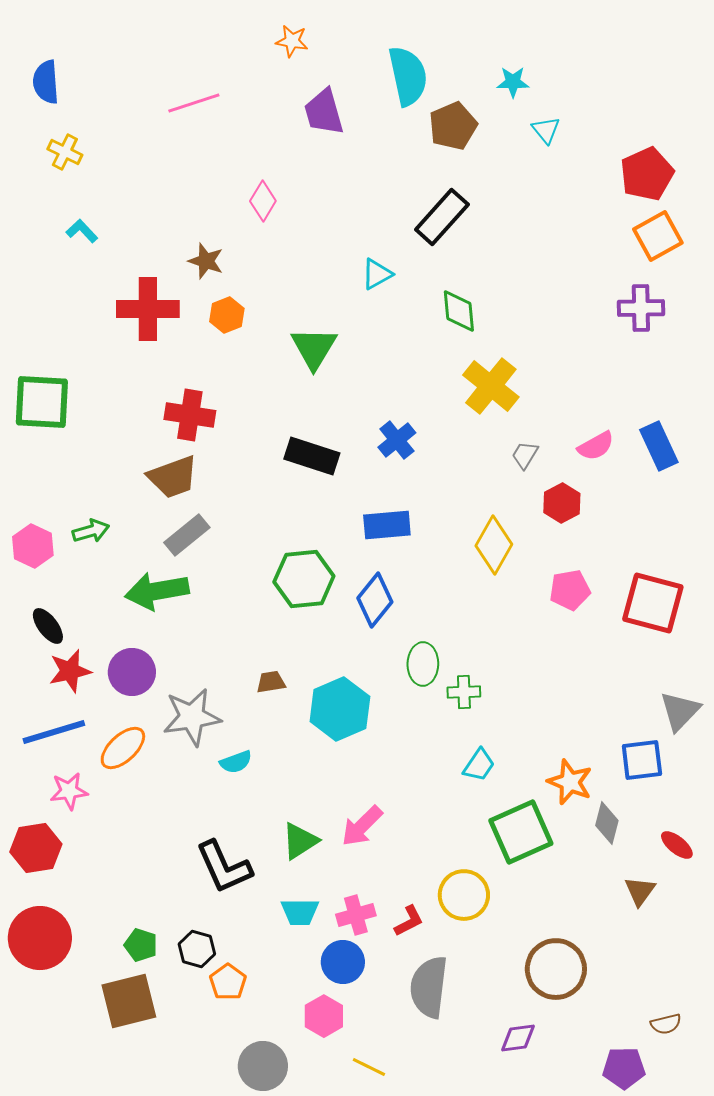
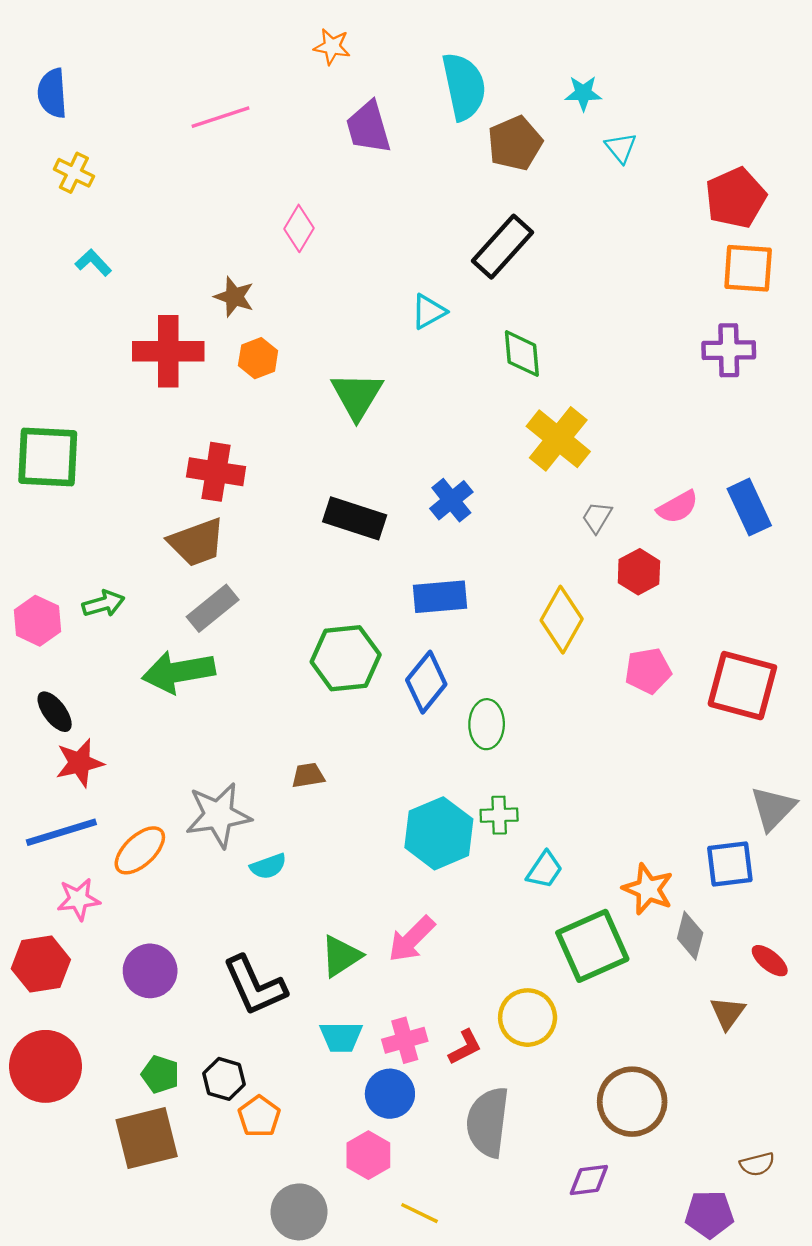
orange square: (658, 236) -> (748, 268), turned 33
green ellipse: (423, 664) -> (487, 724), moved
purple circle: (132, 672) -> (150, 971), moved
green cross: (464, 692) -> (499, 815), moved
cyan hexagon: (340, 709) -> (439, 833), moved

